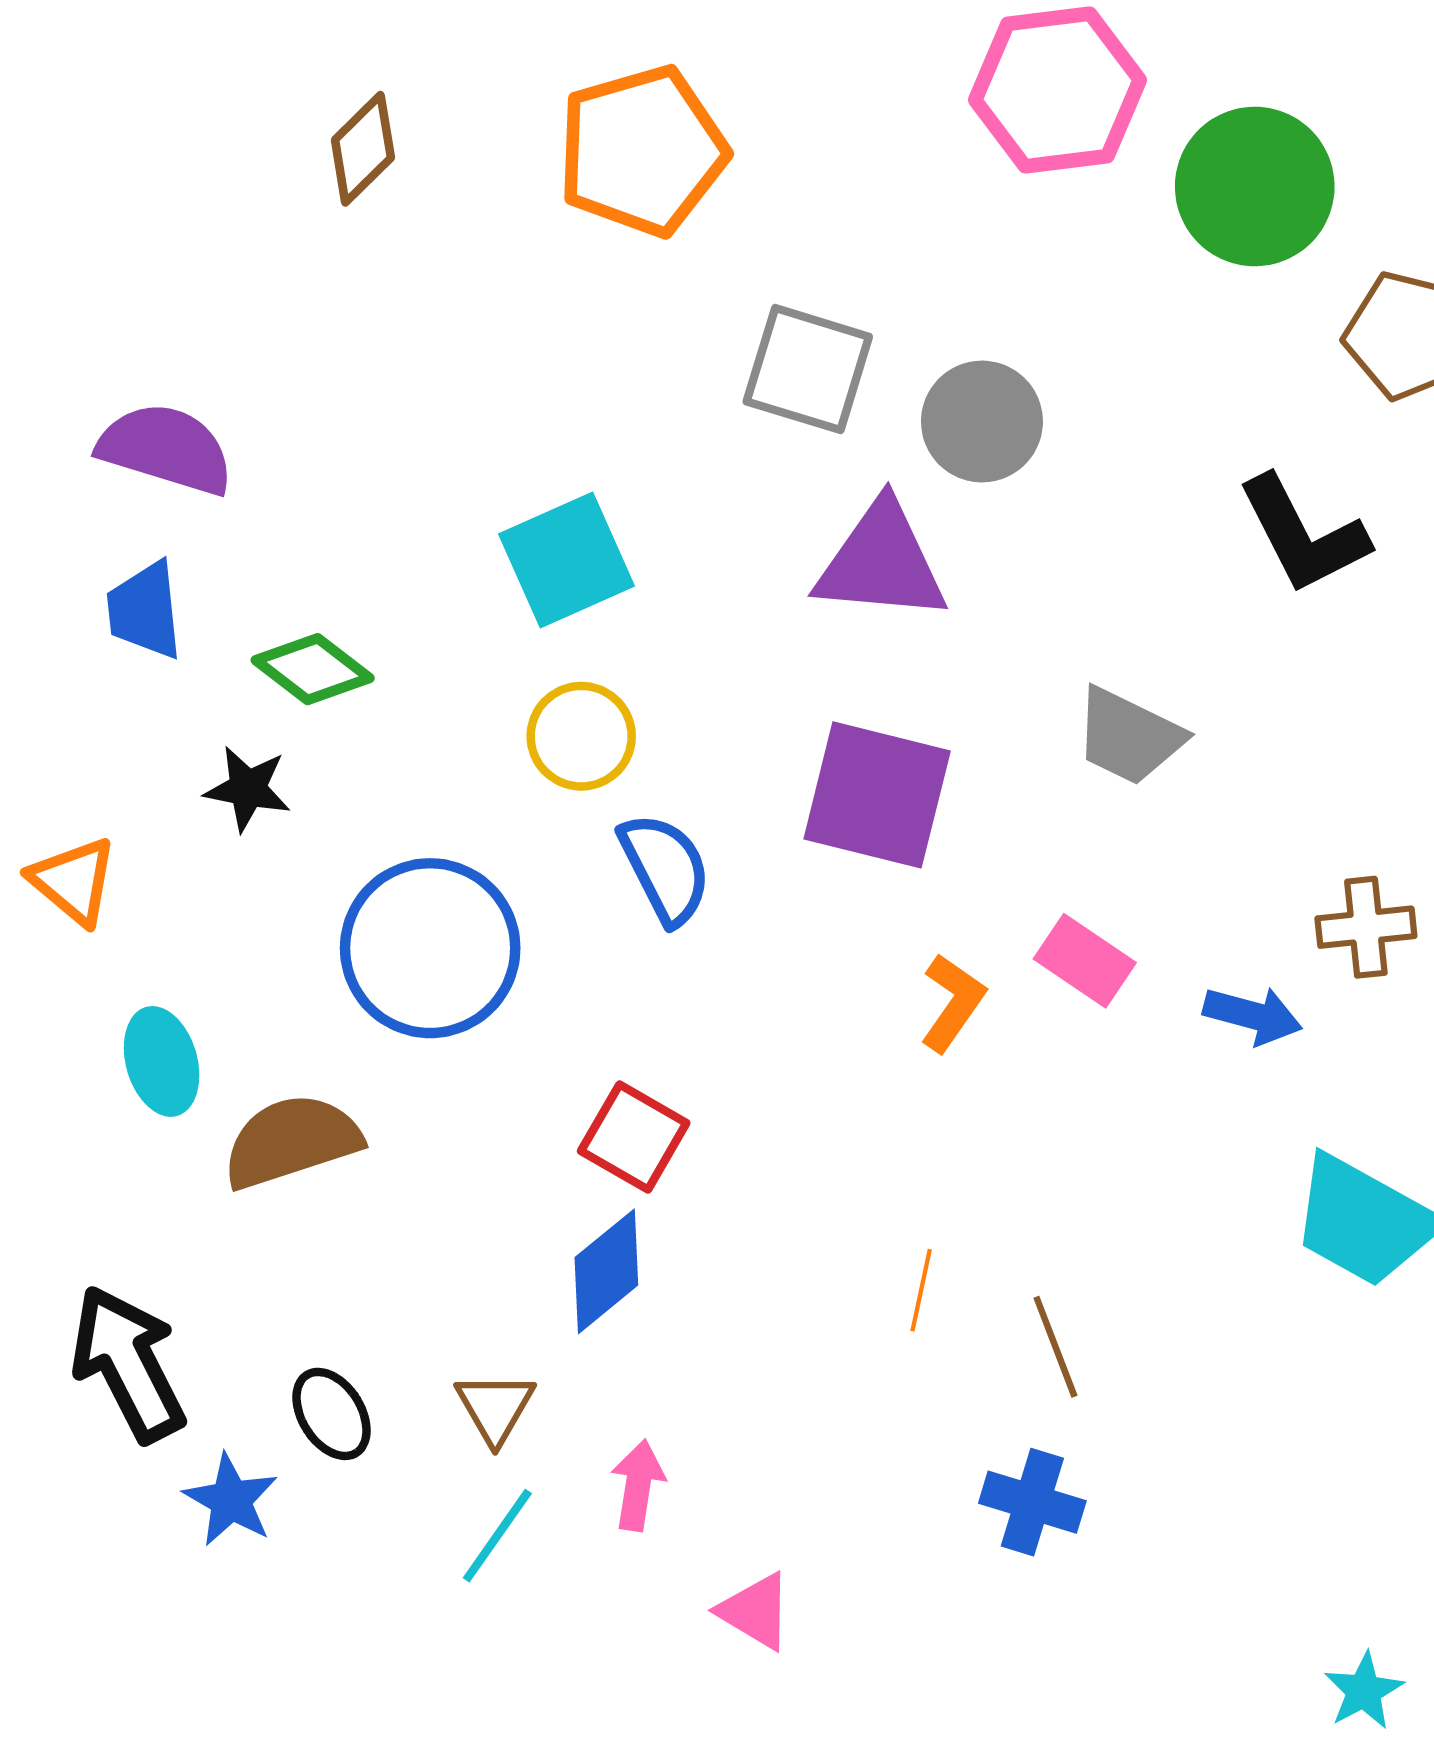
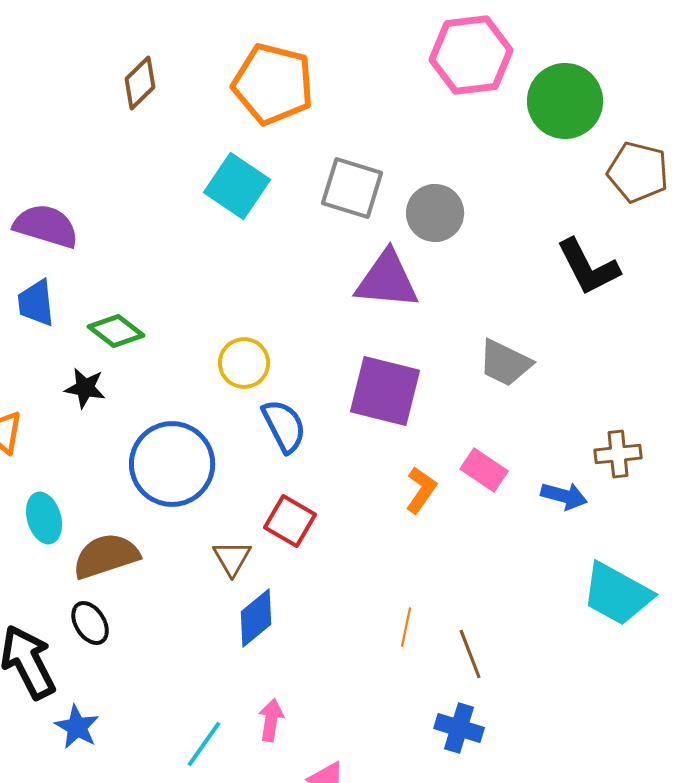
orange pentagon: (642, 151) -> (273, 84), turned 30
cyan square: (567, 560) -> (237, 186), moved, turned -32
red square: (634, 1137) -> (290, 521), moved
brown triangle: (495, 1408) -> (232, 558), moved
black ellipse: (332, 1414) -> (90, 623), moved

